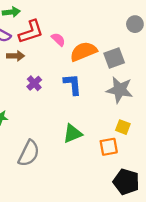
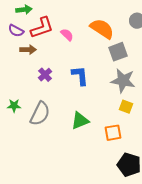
orange semicircle: (83, 51) -> (102, 29), moved, turned 55
yellow square: (123, 127) -> (126, 107), moved
gray semicircle: (29, 153) -> (40, 114), moved

